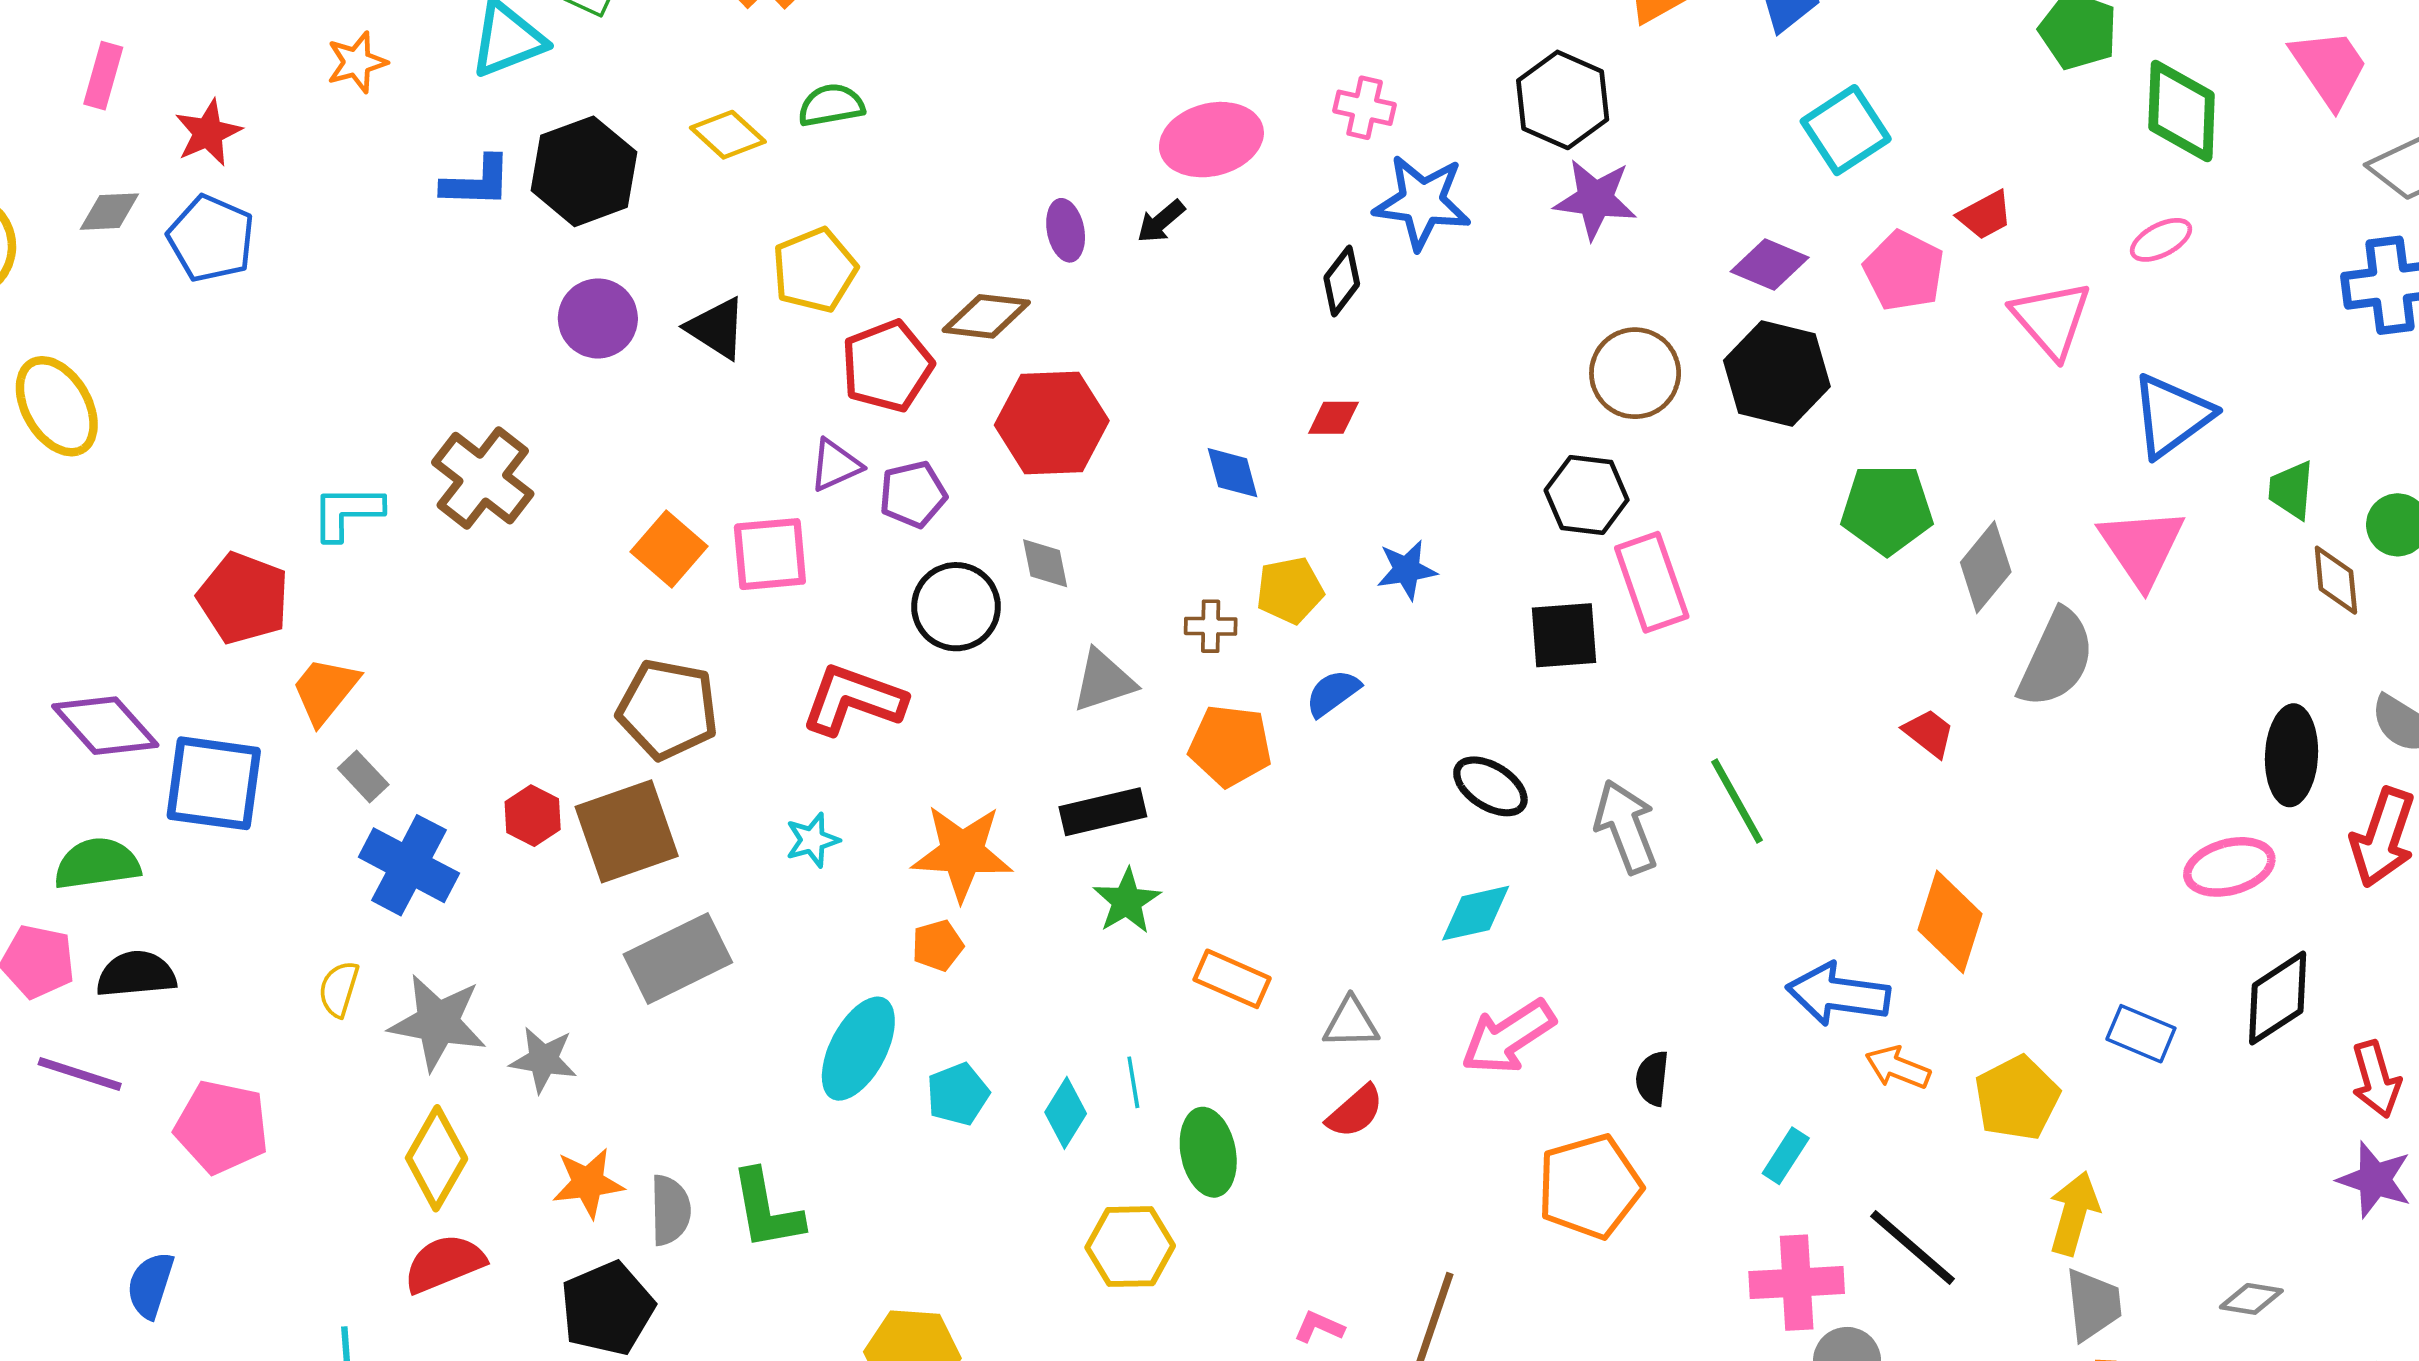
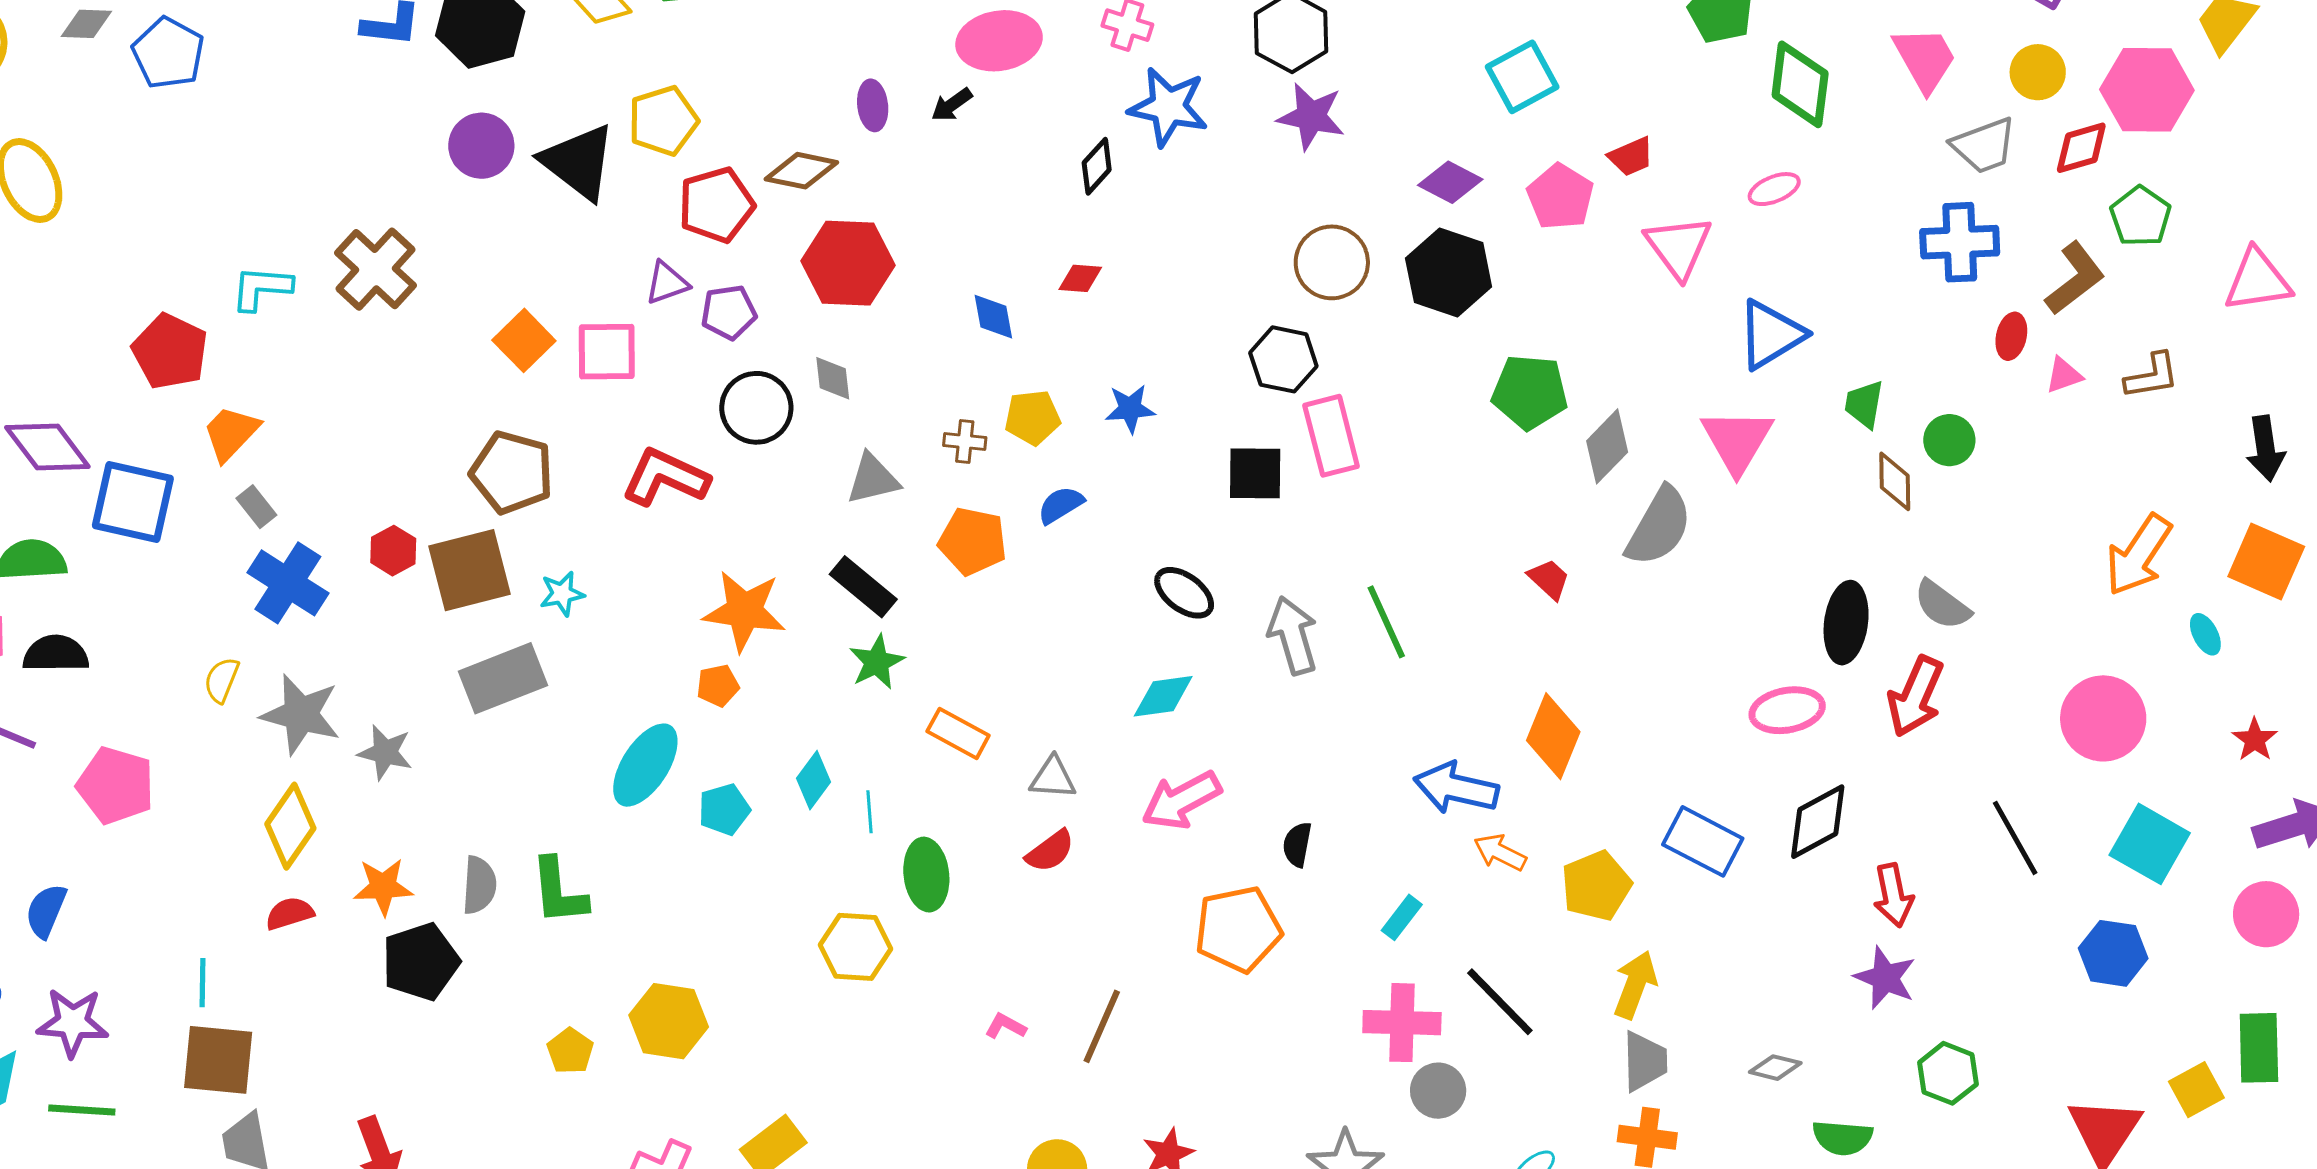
black triangle: (717, 328) -> (578, 162), size x1.5
black rectangle: (1103, 812) -> (863, 587), turned 48
cyan star: (812, 840) -> (562, 594), moved
blue rectangle: (2141, 1034) -> (1703, 841), size x1.4
cyan diamond: (1066, 1113) -> (814, 780), moved
orange star: (588, 1183) -> (383, 887), moved
red semicircle: (444, 1263) -> (290, 913), size x0.7

